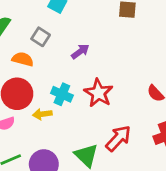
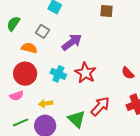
purple arrow: (80, 51) -> (72, 42), size x1.5
yellow arrow: (42, 114) -> (46, 103), moved

